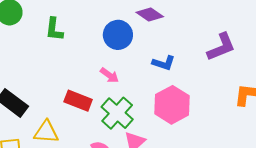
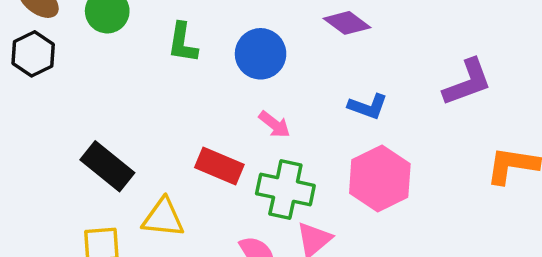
blue circle: (118, 35) -> (261, 54), moved
green cross: (117, 113) -> (285, 190), turned -32

